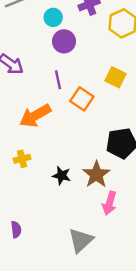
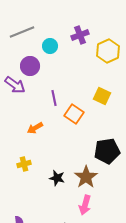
purple circle: (64, 41) -> (30, 66), moved
orange arrow: (35, 116) -> (35, 128), size x0.6
pink arrow: (110, 203) -> (85, 205), moved

